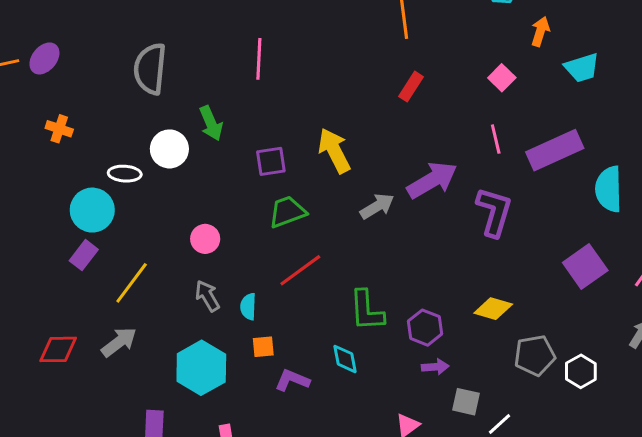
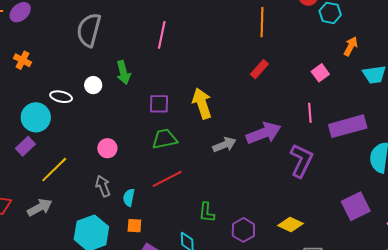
white circle: (169, 149) -> (93, 85), size x0.7
green L-shape: (367, 310) -> (207, 212), size x0.7

